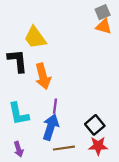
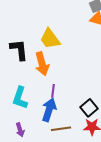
yellow trapezoid: (35, 38) -> (50, 39), moved
cyan L-shape: (19, 114) -> (20, 98), turned 30

